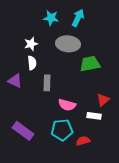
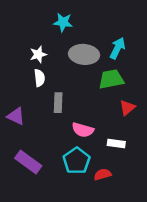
cyan arrow: (78, 18) -> (117, 48), moved
purple triangle: (15, 81) -> (16, 116), moved
red triangle: (103, 100) -> (127, 108), moved
cyan pentagon: (62, 130) -> (77, 161), turned -30

